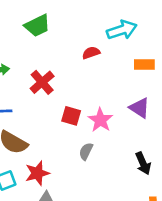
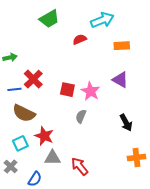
green trapezoid: (37, 26) -> (49, 19), moved
red cross: (42, 82) -> (33, 79), moved
red star: (37, 173) -> (44, 136), turned -30

